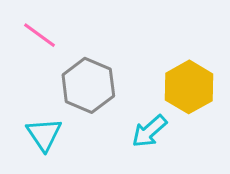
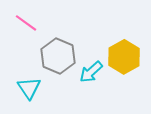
cyan arrow: (149, 131) -> (91, 72), moved

